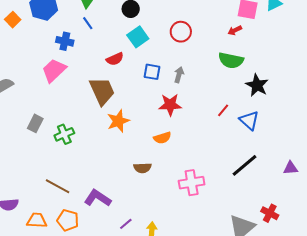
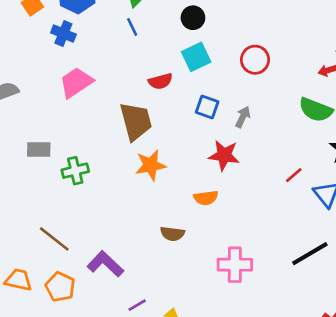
blue cross: (65, 41) -> (63, 34), moved
gray rectangle: (35, 123) -> (39, 149), turned 54

